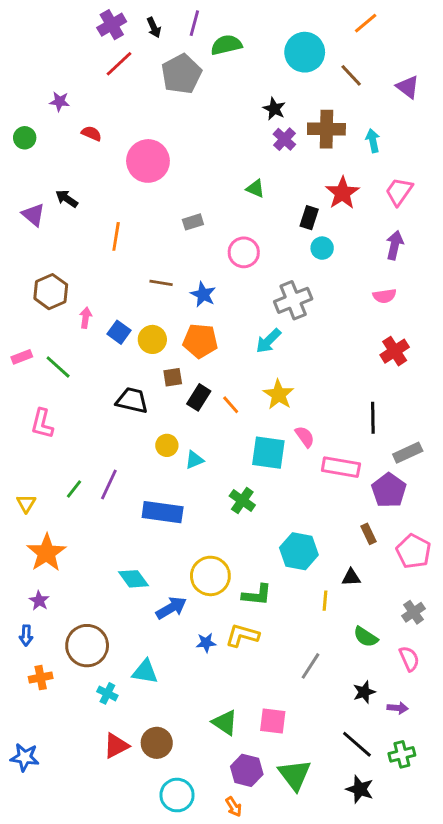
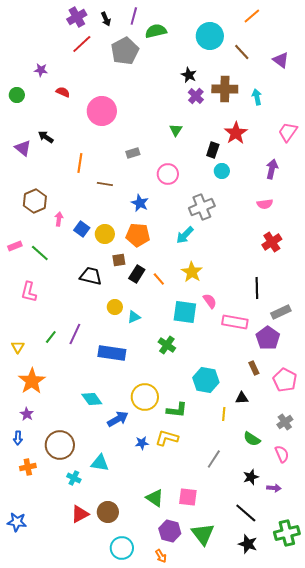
green triangle: (255, 189) -> (176, 130), turned 40
pink trapezoid: (399, 191) -> (288, 132), moved
brown line: (161, 283) -> (105, 184), moved
green cross: (402, 754) -> (287, 533), moved, size x1.4

